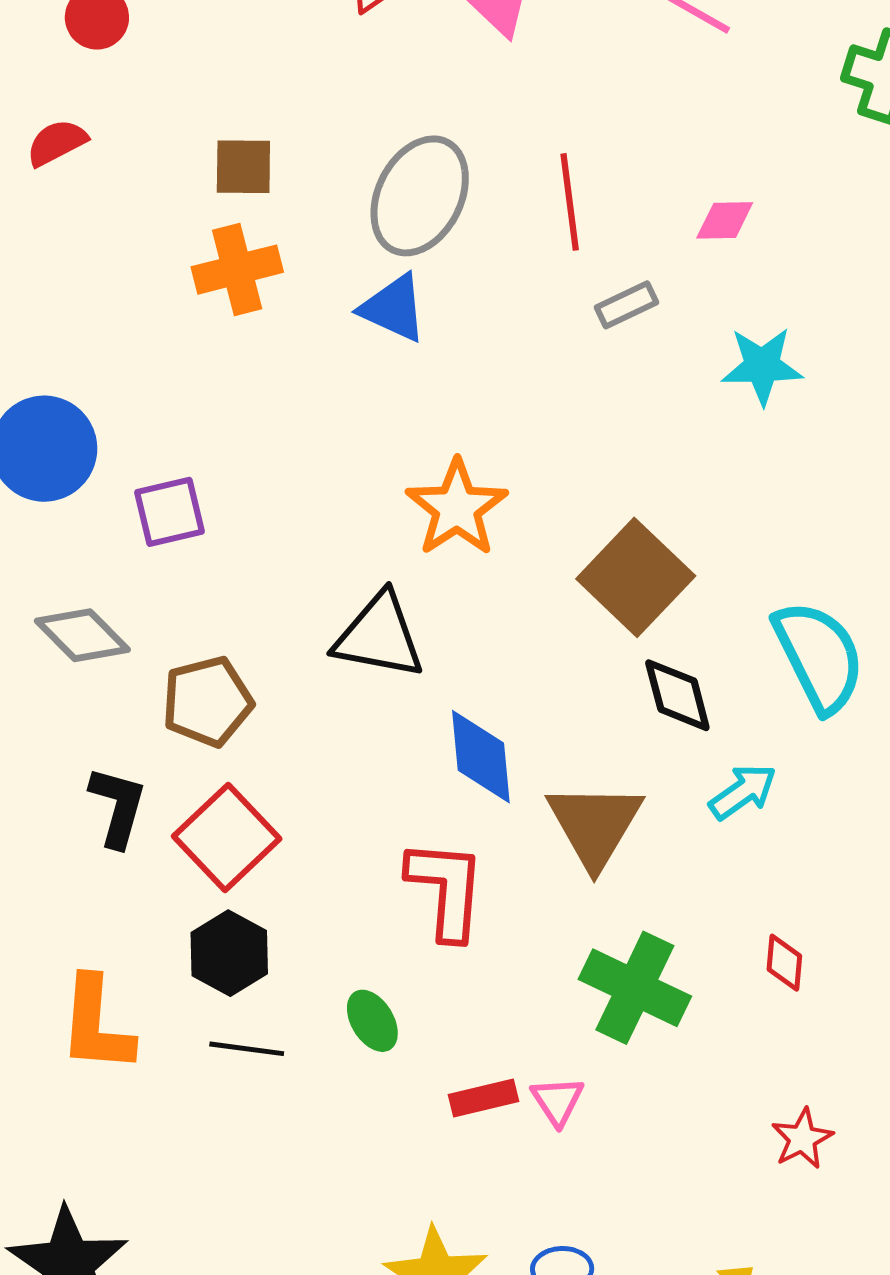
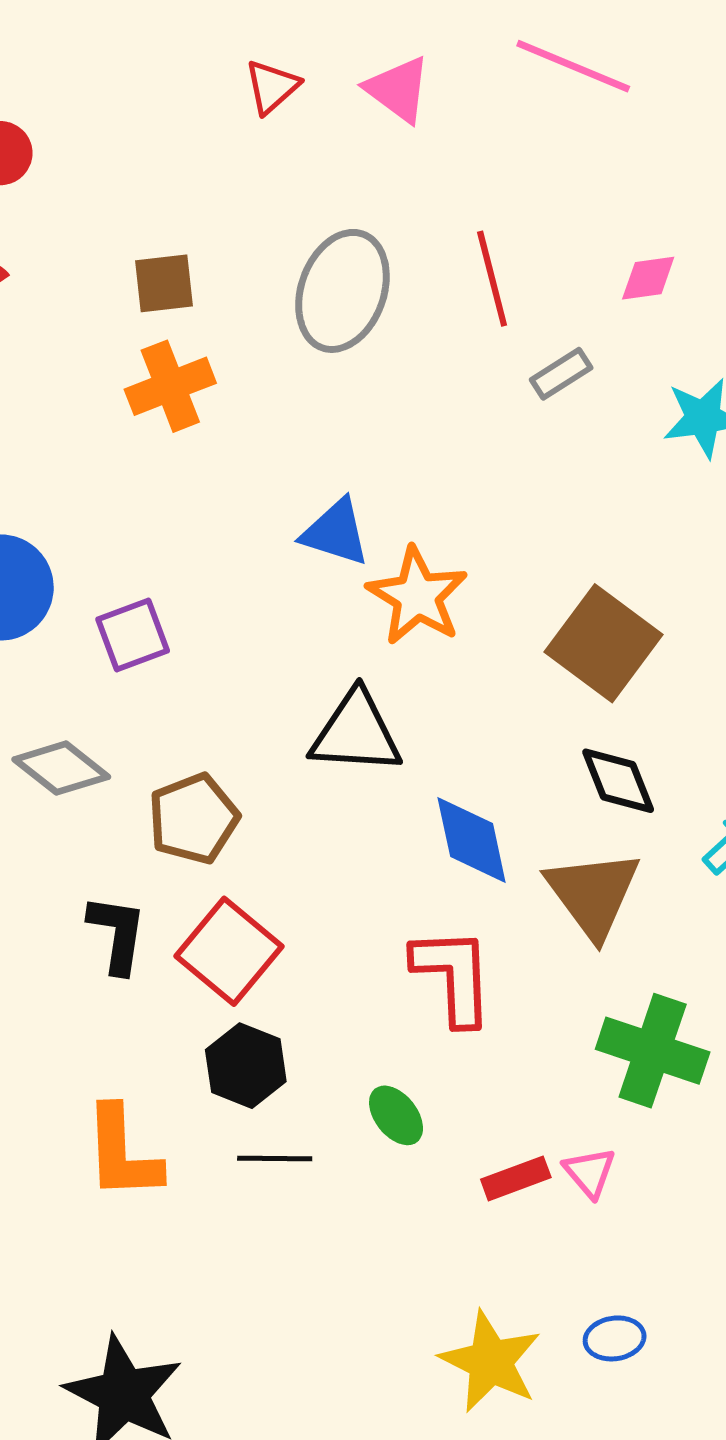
blue triangle: (394, 308) -> (336, 532), moved
black diamond: (677, 695) -> (618, 781), moved

